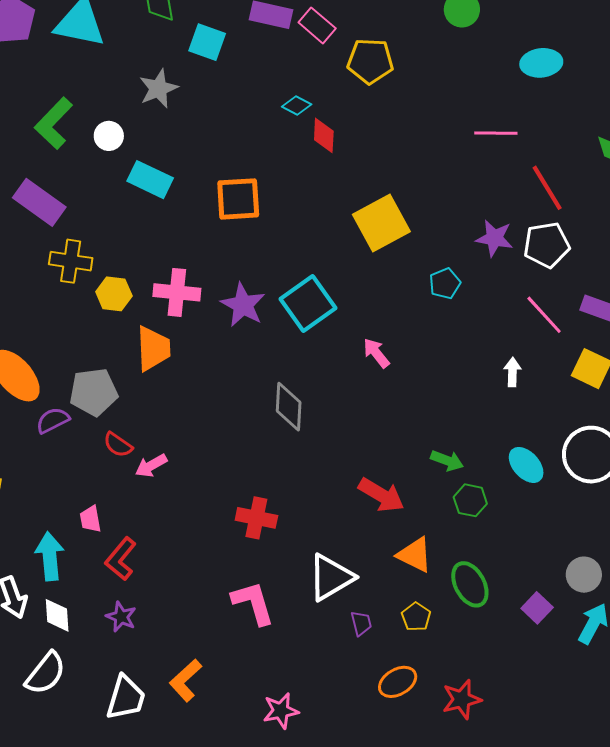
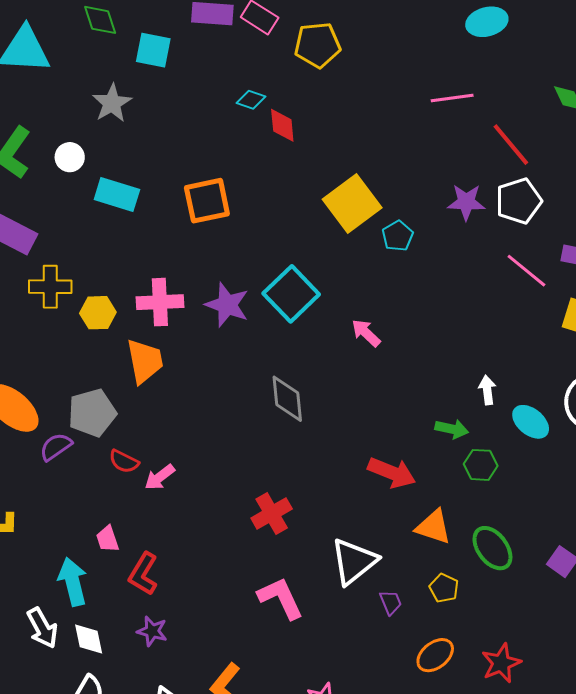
cyan pentagon: (445, 284) -> (398, 236), moved
white arrow: (512, 372) -> (487, 390), moved
red cross: (256, 518) -> (272, 513), turned -33

